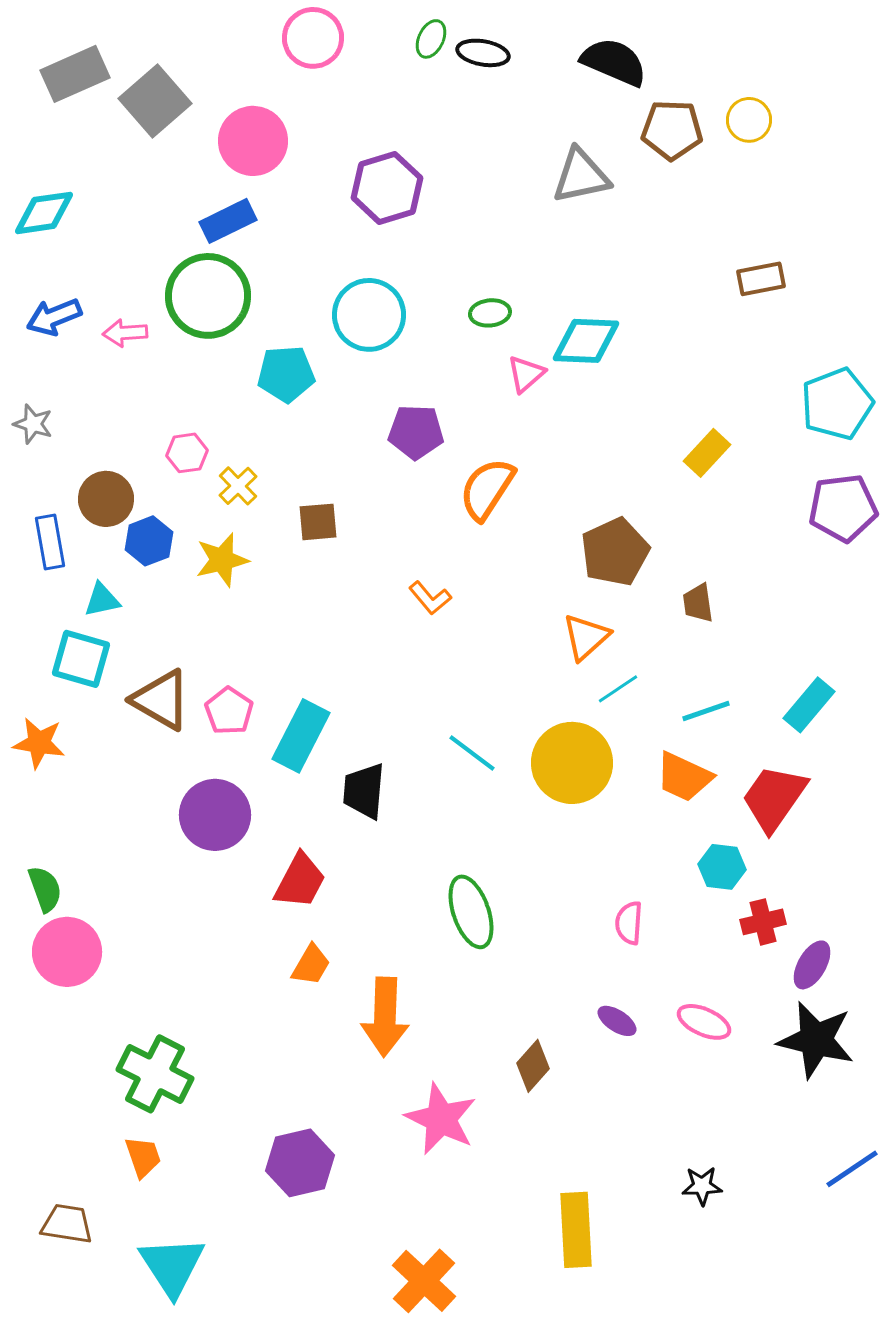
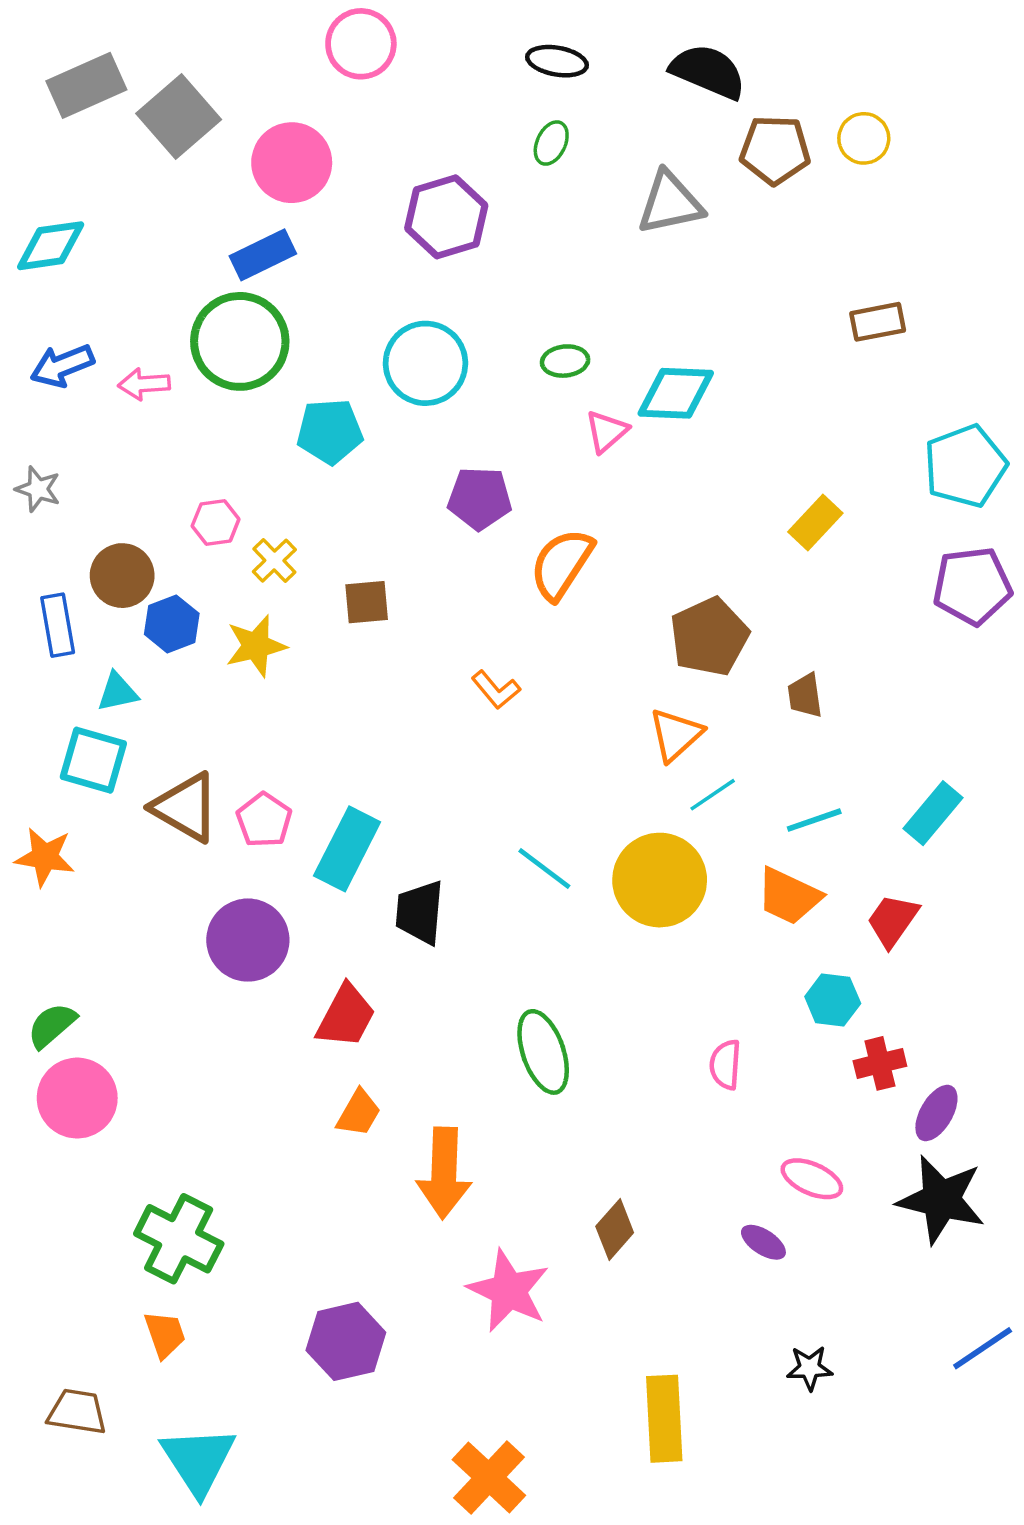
green ellipse: (431, 39) -> (551, 143), moved
red trapezoid: (774, 798) -> (893, 920), size x0.7
green semicircle: (45, 889) -> (52, 1025), turned -111
purple ellipse: (617, 1021) -> (763, 1242), moved

